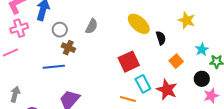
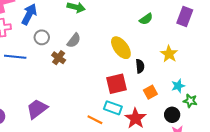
brown cross: (68, 48) -> (59, 58), moved
red square: (129, 62) -> (117, 84), moved
blue line: (54, 67) -> (15, 57), moved
cyan rectangle: (143, 84) -> (113, 108), turned -54

